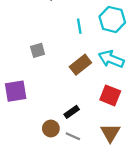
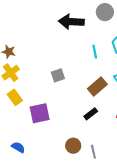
black rectangle: (72, 112) -> (91, 114), moved
gray line: (73, 136) -> (93, 152), turned 56

